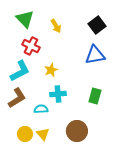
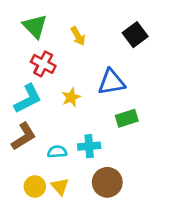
blue triangle: (95, 55) -> (111, 82), moved
cyan cross: (58, 94) -> (89, 146), moved
green rectangle: (95, 96) -> (127, 118), moved, turned 56

